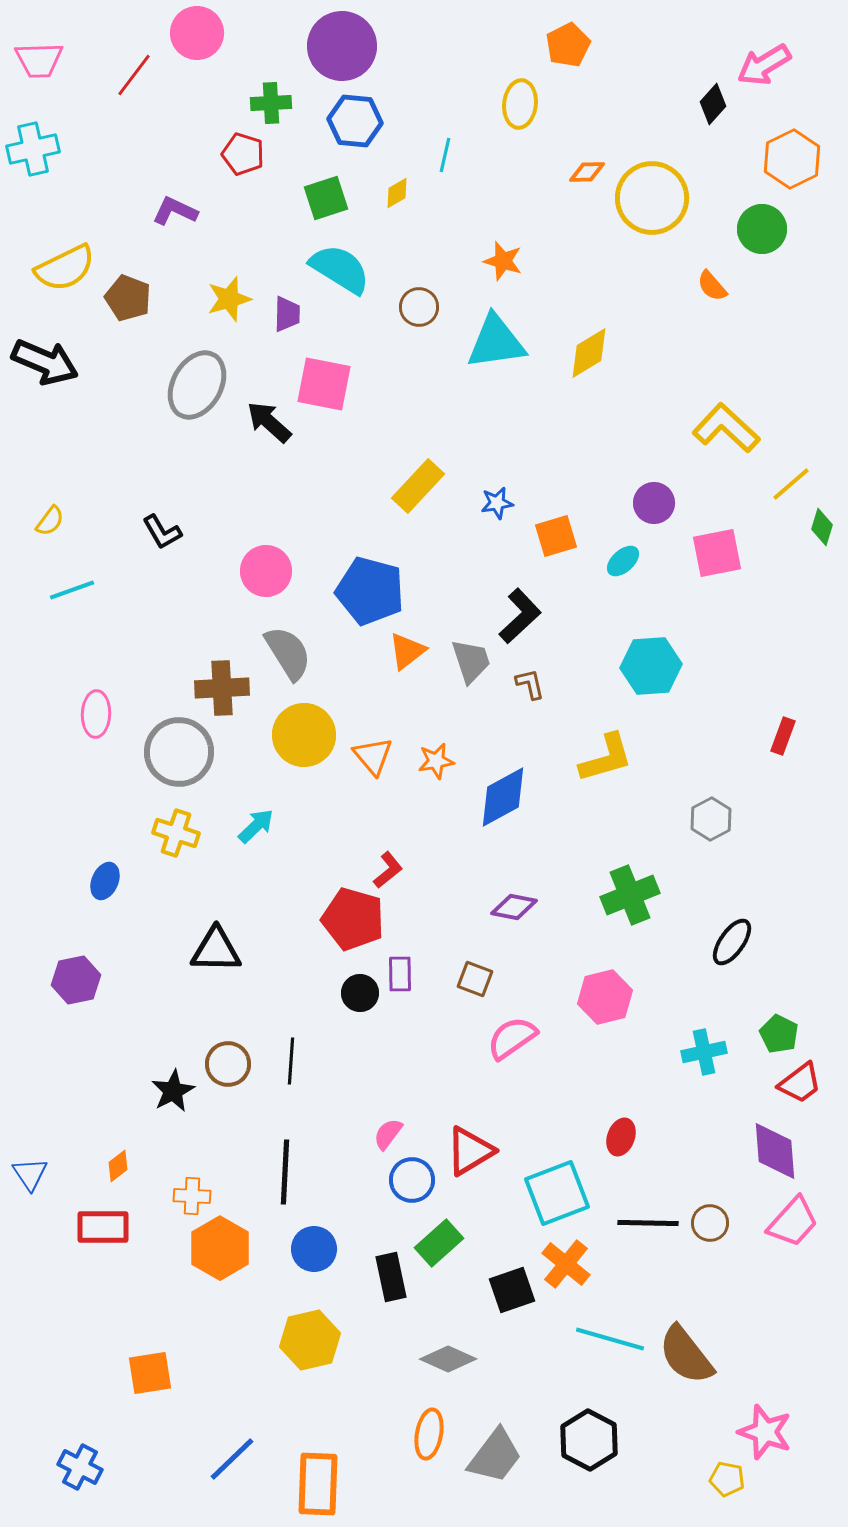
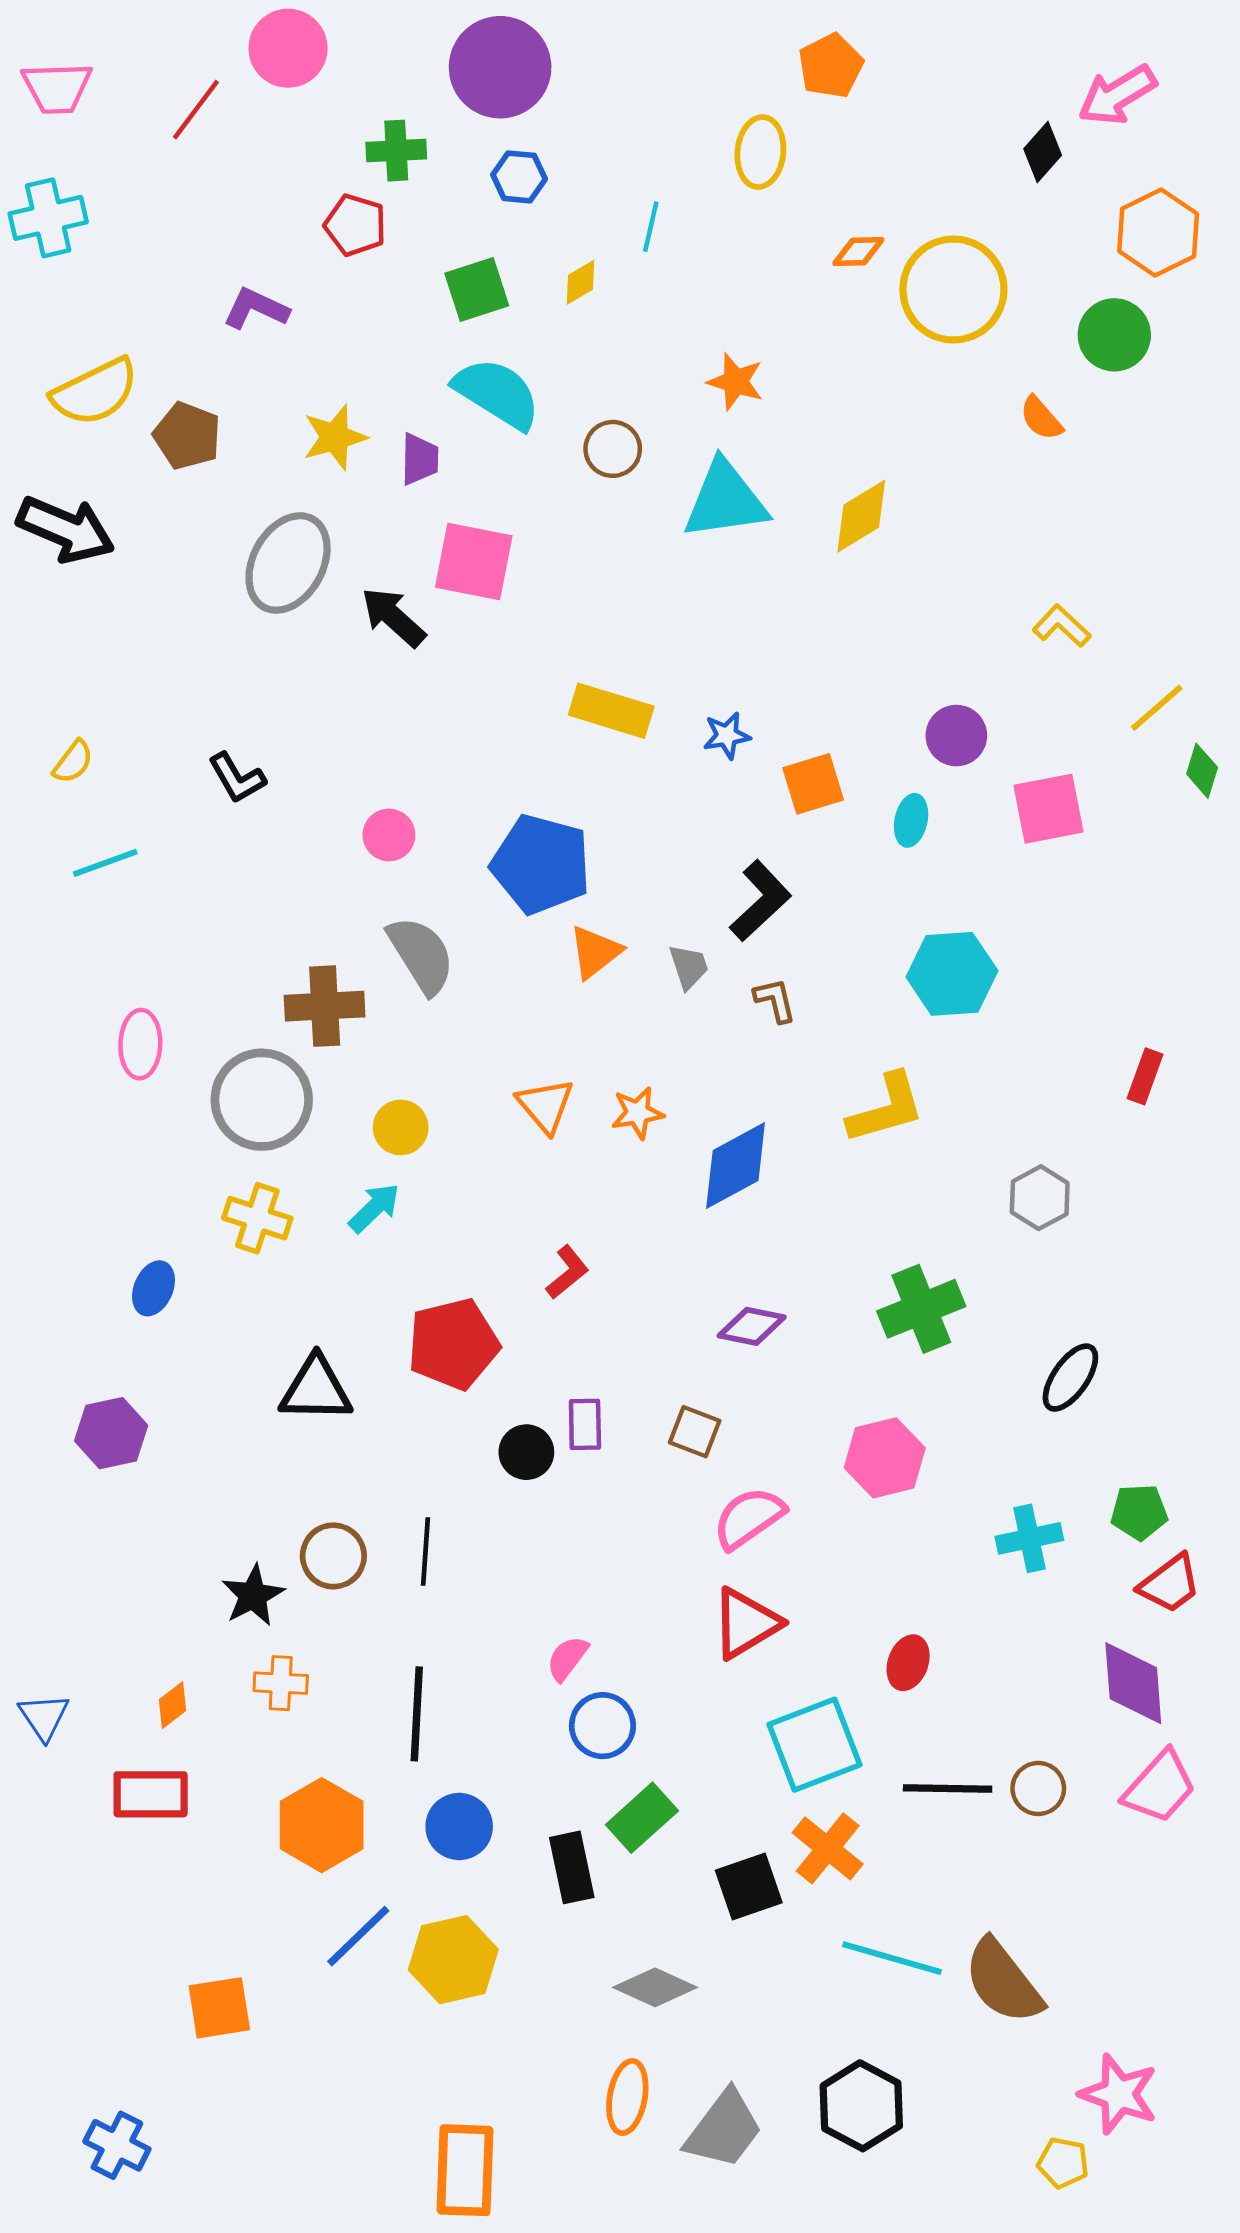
blue hexagon: (355, 121) -> (519, 177), size x0.7
yellow L-shape: (726, 428) -> (1062, 626), size x0.6
yellow rectangle: (418, 486) -> (611, 711), turned 64
cyan ellipse: (623, 561) -> (911, 820), turned -36
pink circle: (266, 571) -> (389, 835), size x0.7
gray trapezoid: (471, 661) -> (689, 967), size x0.7
yellow circle: (304, 735) -> (401, 1127), moved, size x0.6
red pentagon: (353, 919) -> (453, 1344), moved, turned -30
green pentagon: (779, 1034) -> (1139, 1512), turned -30
red triangle: (470, 1151) -> (746, 1623), moved
orange cross: (192, 1196) -> (281, 1683), moved
blue line: (232, 1459) -> (358, 1936), moved

